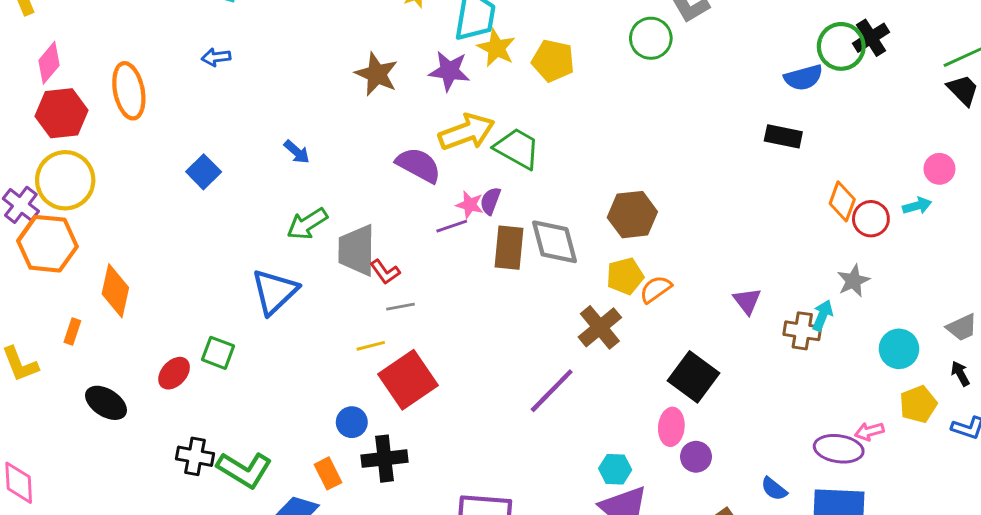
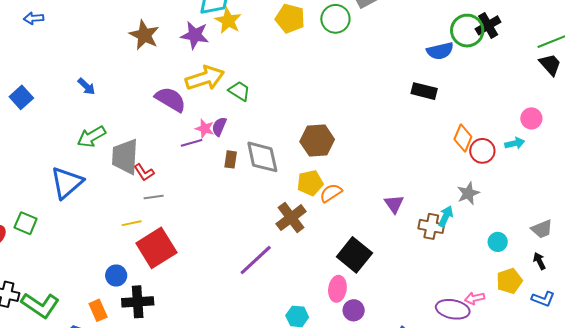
yellow pentagon: (553, 61) -> (290, 18), moved
green trapezoid: (517, 148) -> (239, 91), size x0.7
brown rectangle: (509, 248) -> (231, 159), size x0.6
cyan circle: (899, 349) -> (498, 242), size x0.7

